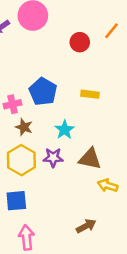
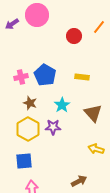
pink cross: (13, 104) -> (21, 77), moved
brown triangle: (90, 159) -> (93, 113), moved, turned 36

